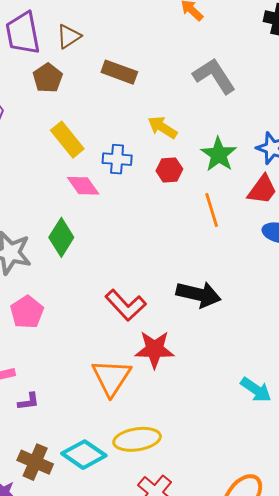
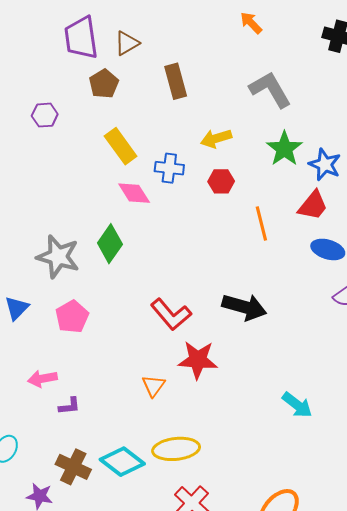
brown rectangle: (119, 72) -> (176, 81), turned 52
yellow arrow: (162, 127) -> (216, 138), turned -52
green star: (219, 154) -> (284, 149), moved
orange triangle: (111, 377) -> (153, 386), size x0.6

